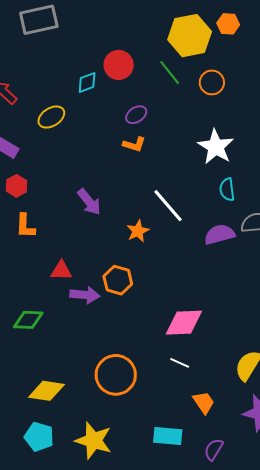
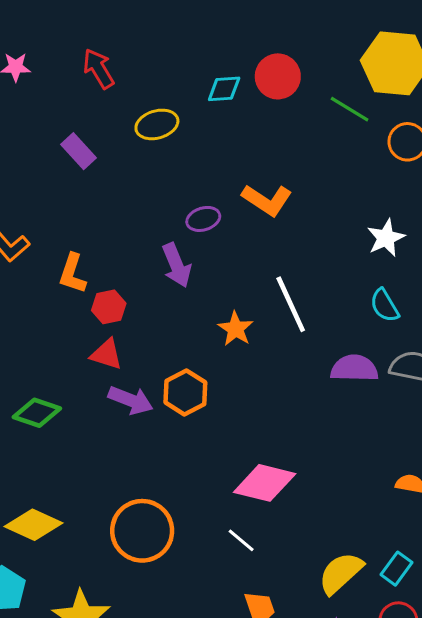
green line: (170, 72) -> (350, 109), turned -36
purple ellipse: (136, 115) -> (203, 219), moved
orange L-shape: (134, 144) -> (267, 200), size x1.4
white star: (216, 147) -> (386, 238), size x0.7
red hexagon: (16, 186) -> (109, 307), moved
cyan semicircle: (227, 189) -> (384, 305), turned -40
orange star: (138, 231) -> (236, 329), turned -30

